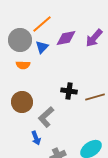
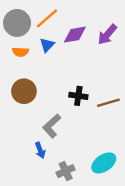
gray circle: (20, 40) -> (17, 23), moved
orange semicircle: (23, 65) -> (20, 52), moved
brown circle: (22, 102) -> (24, 91), moved

